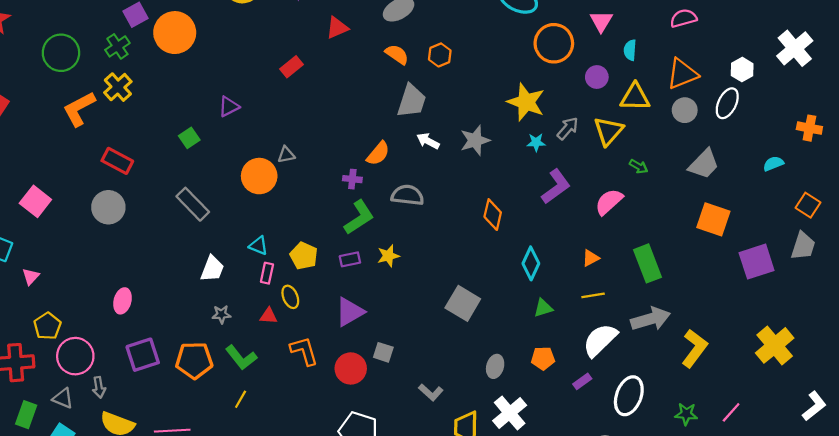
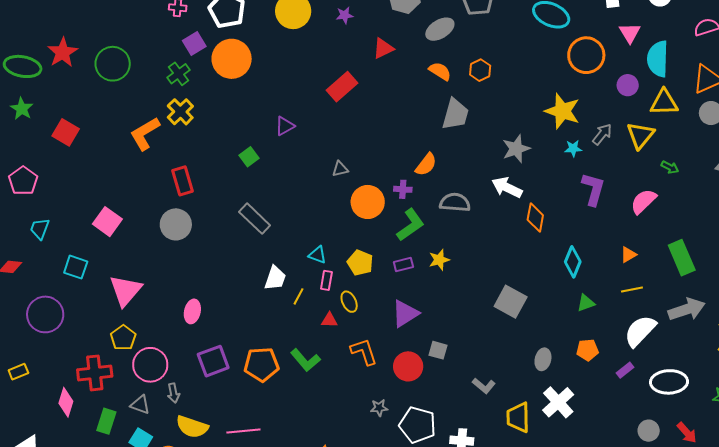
cyan semicircle: (630, 50) -> (658, 59), size x1.8
green circle: (61, 53) -> (113, 64), moved
red rectangle: (292, 67) -> (342, 87), size x1.4
white arrow: (428, 141) -> (507, 188), moved, size x1.4
red rectangle: (117, 161) -> (183, 181), turned 48
orange circle: (259, 176) -> (368, 202), moved
purple L-shape: (556, 187) -> (593, 189), turned -36
pink triangle: (31, 276) -> (126, 290), moved, size x2.0
gray star: (221, 314) -> (379, 408), moved
white ellipse: (629, 396) -> (669, 382), turned 69
yellow line: (241, 399) -> (299, 296), moved

